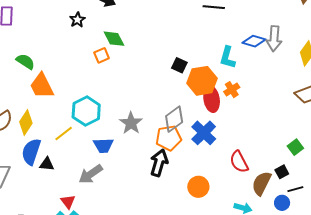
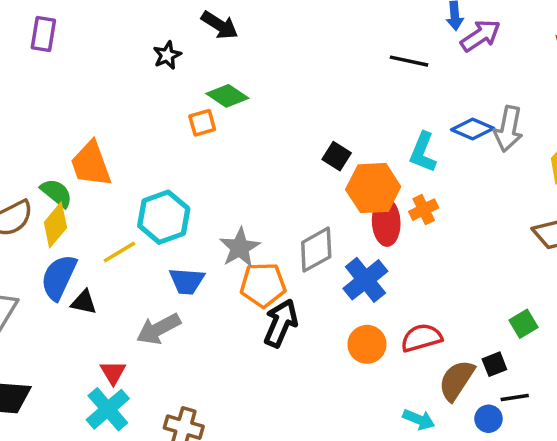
green diamond: (114, 39) -> (227, 96), turned -35
green semicircle: (25, 61) -> (56, 193), moved
orange pentagon: (169, 138) -> (263, 285), moved
red semicircle: (239, 162) -> (421, 338), turned 95
orange circle: (198, 187) -> (367, 344), moved

